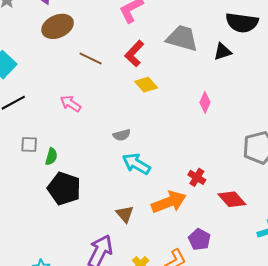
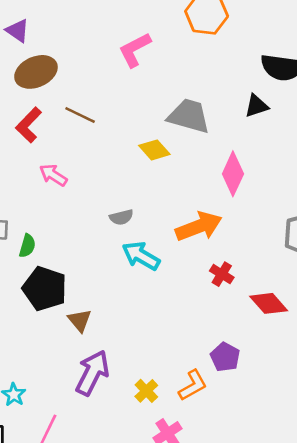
gray trapezoid: (182, 38) -> (189, 116), moved
red L-shape: (134, 54) -> (29, 125), moved
pink diamond: (205, 102) -> (233, 174), size x1.5
orange arrow: (169, 202) -> (199, 226), moved
brown triangle: (125, 214) -> (80, 320), moved

